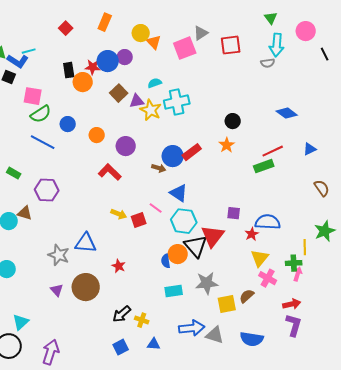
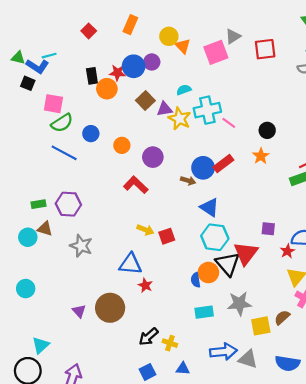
green rectangle: (14, 173) -> (38, 204), moved, turned -40
pink line: (156, 208) -> (229, 123), moved
blue triangle: (86, 243) -> (130, 264), moved
gray star: (59, 255) -> (81, 246), moved

